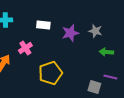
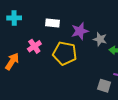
gray star: (95, 31) -> (100, 39), moved
yellow pentagon: (50, 73) -> (65, 53), moved, turned 30

